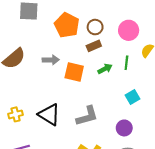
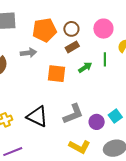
orange pentagon: (67, 25) -> (44, 30), turned -30
gray arrow: (51, 60) -> (28, 53), moved
cyan square: (133, 97) -> (115, 116), moved
purple circle: (124, 128) -> (97, 122), moved

